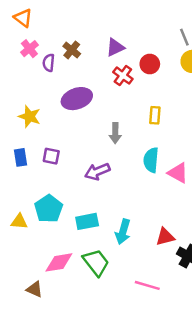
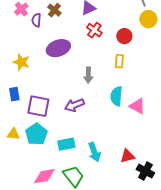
red circle: (150, 64) -> (124, 36), moved
purple square: (51, 156) -> (38, 106), moved, size x1.6
yellow triangle: (19, 221) -> (13, 134), moved
cyan arrow: (123, 232) -> (94, 152), turned -36

